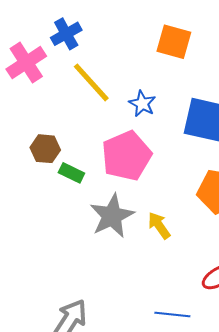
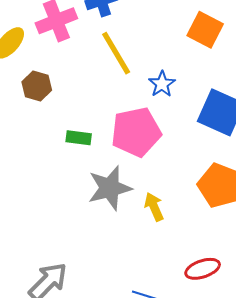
brown hexagon: (45, 149) -> (37, 86), moved
green rectangle: (71, 173) -> (79, 138), turned -30

